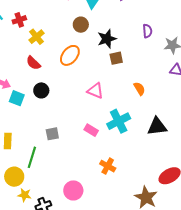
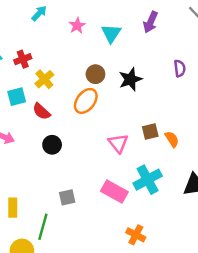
brown circle: (81, 25) -> (95, 74), moved
brown square: (116, 58) -> (150, 131), moved
pink triangle: (95, 91) -> (118, 143), turned 30
cyan square: (17, 98) -> (17, 97), moved, turned -35
pink rectangle: (91, 130) -> (114, 191), size x1.5

